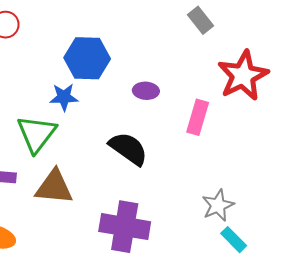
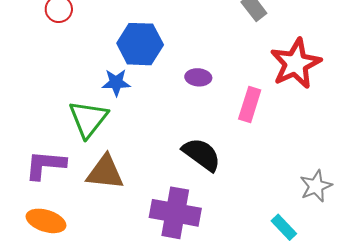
black semicircle: (128, 149) -> (202, 154), moved
gray star: (218, 205) -> (316, 186), moved

